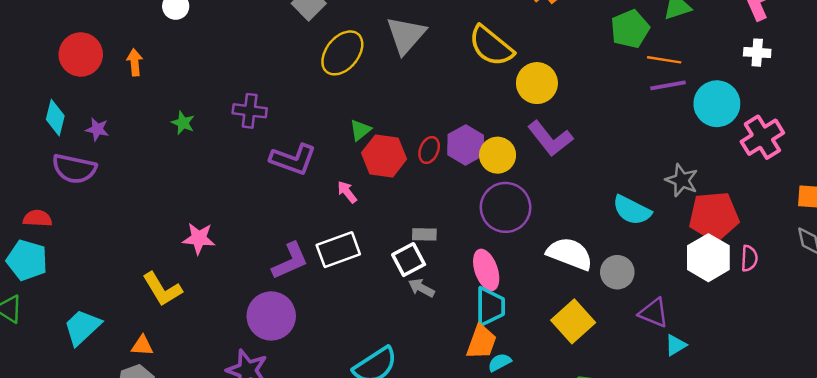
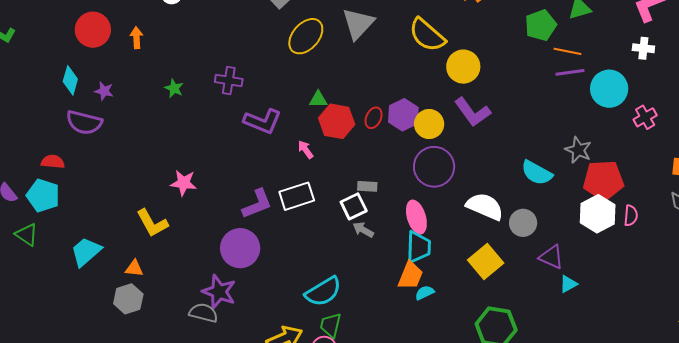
green triangle: (360, 130) -> (318, 99), turned 36
pink cross: (762, 137) -> (645, 117), size x0.7

